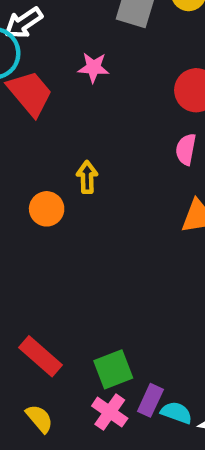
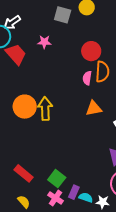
yellow arrow: (87, 177) -> (45, 109), moved, size x1.6
orange circle: (47, 209) -> (25, 107), size x1.5
green square: (113, 369) -> (57, 179), turned -30

